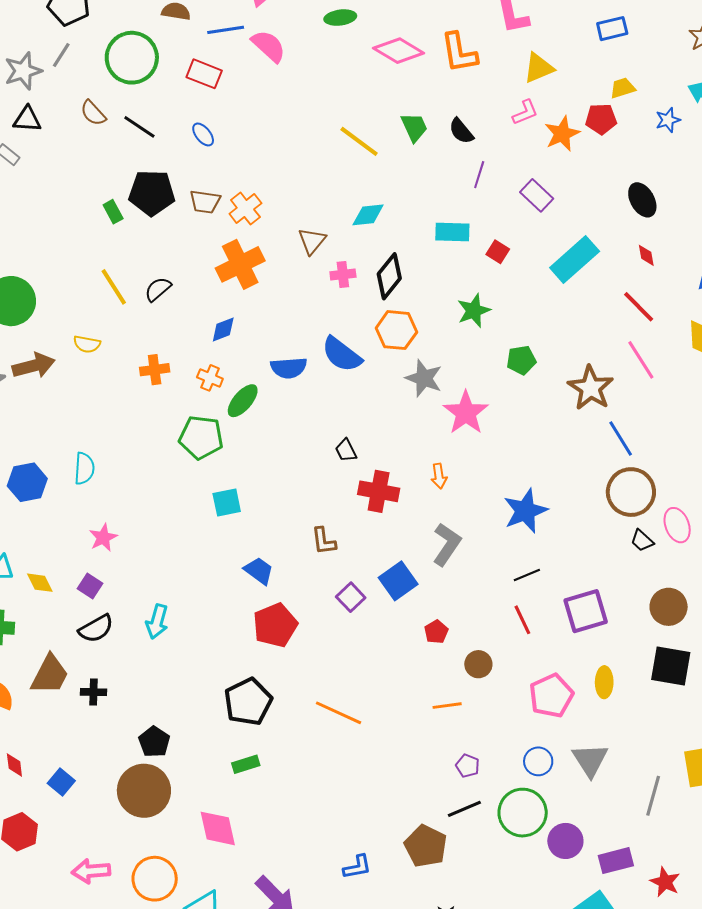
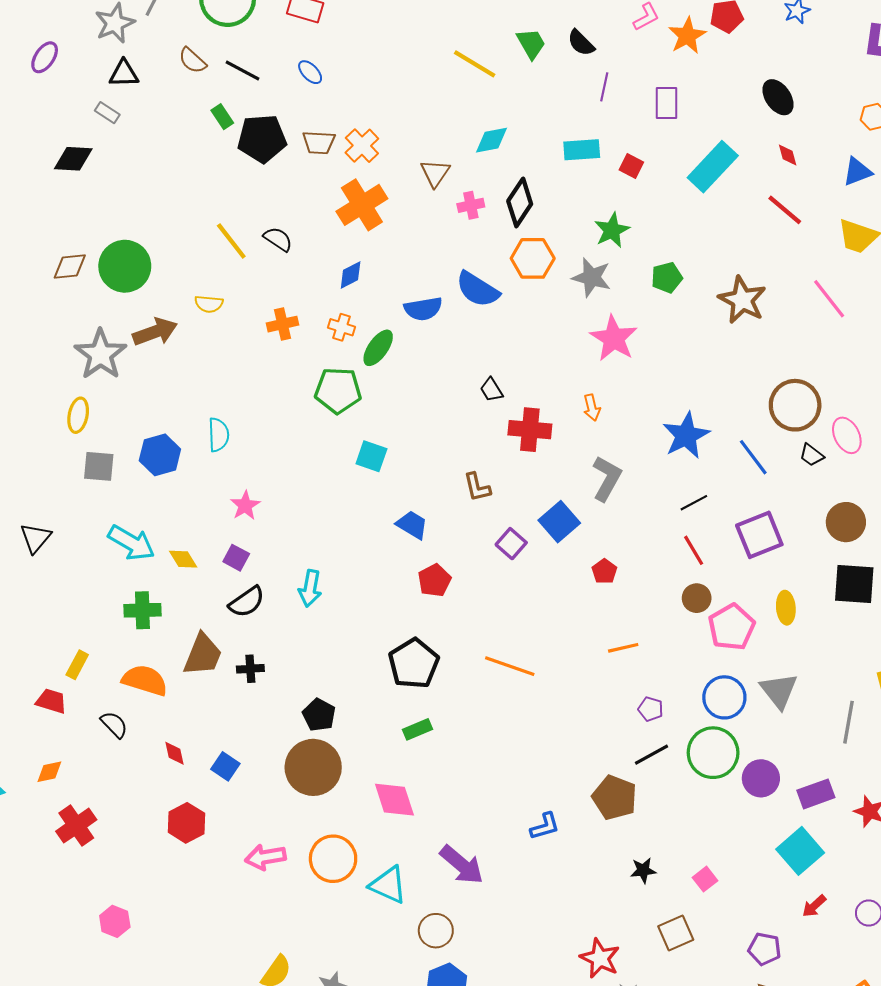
purple rectangle: (537, 195) -> (667, 103), turned 52
green rectangle: (113, 212) -> (222, 117), moved
black semicircle: (158, 289) -> (278, 239), turned 80
pink line: (641, 360) -> (829, 299), moved
gray star: (424, 378) -> (592, 277), moved
blue line: (621, 439) -> (753, 457), moved
cyan square: (227, 502) -> (371, 456), turned 36
red pentagon: (275, 625) -> (434, 580), size x0.7
brown circle: (478, 664) -> (697, 598), moved
blue circle: (538, 761) -> (724, 697), size x1.4

